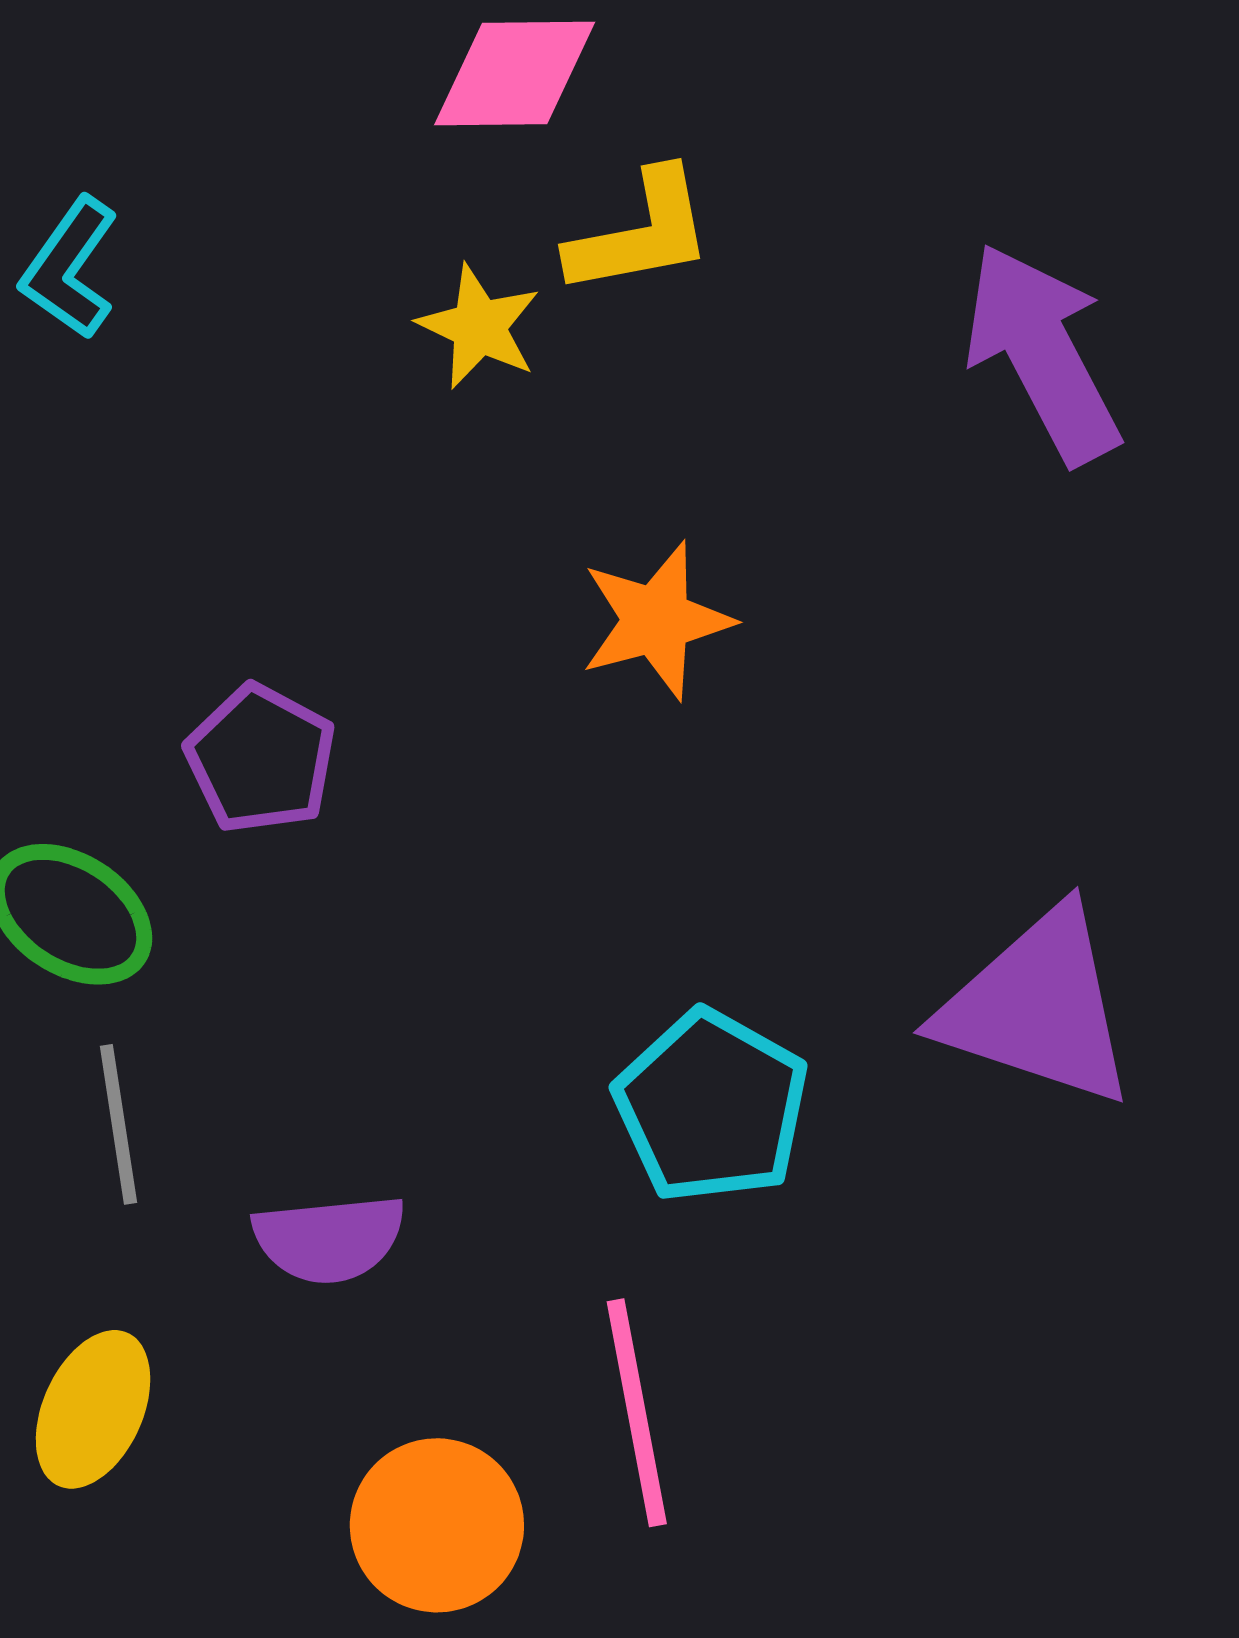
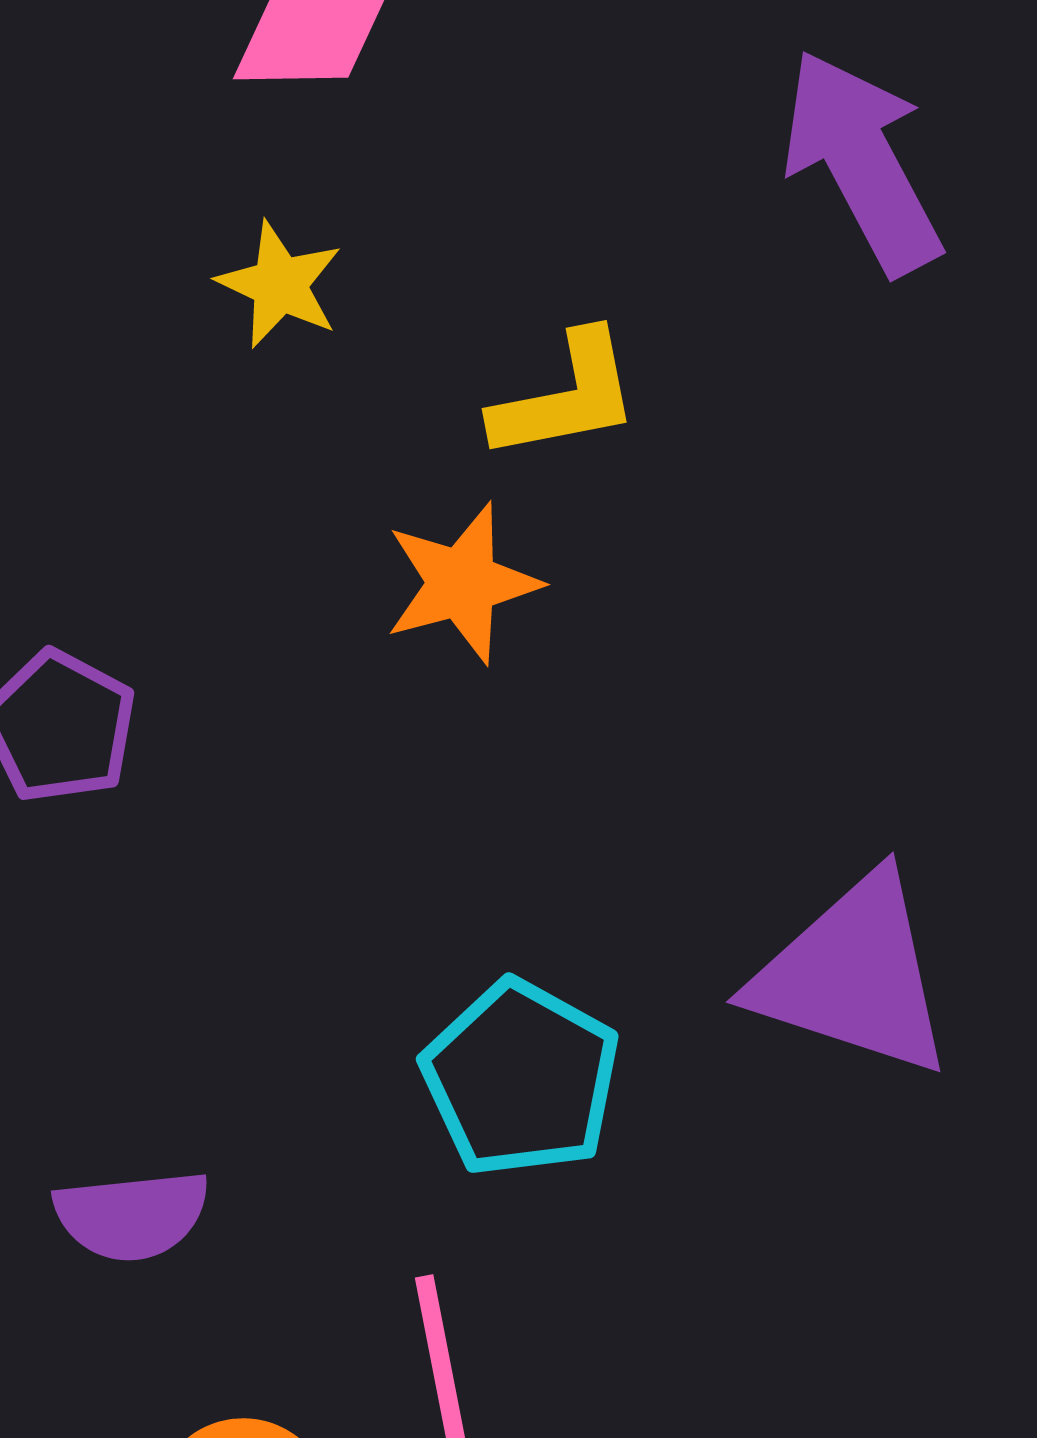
yellow L-shape: (641, 233) -> (566, 397), moved
purple arrow: (1042, 353) -> (862, 162), moved

